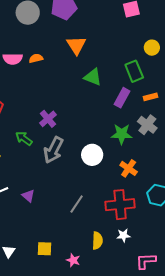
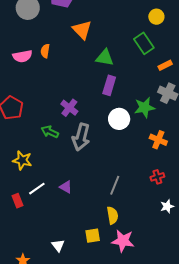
orange semicircle: (36, 58) -> (45, 51), turned -56
purple rectangle: (122, 98) -> (109, 85), moved
white circle: (92, 155) -> (119, 119), moved
red cross: (120, 205) -> (157, 177), size x0.5
yellow semicircle: (97, 241) -> (112, 215), moved
pink star: (73, 260) -> (123, 241), size x1.6

